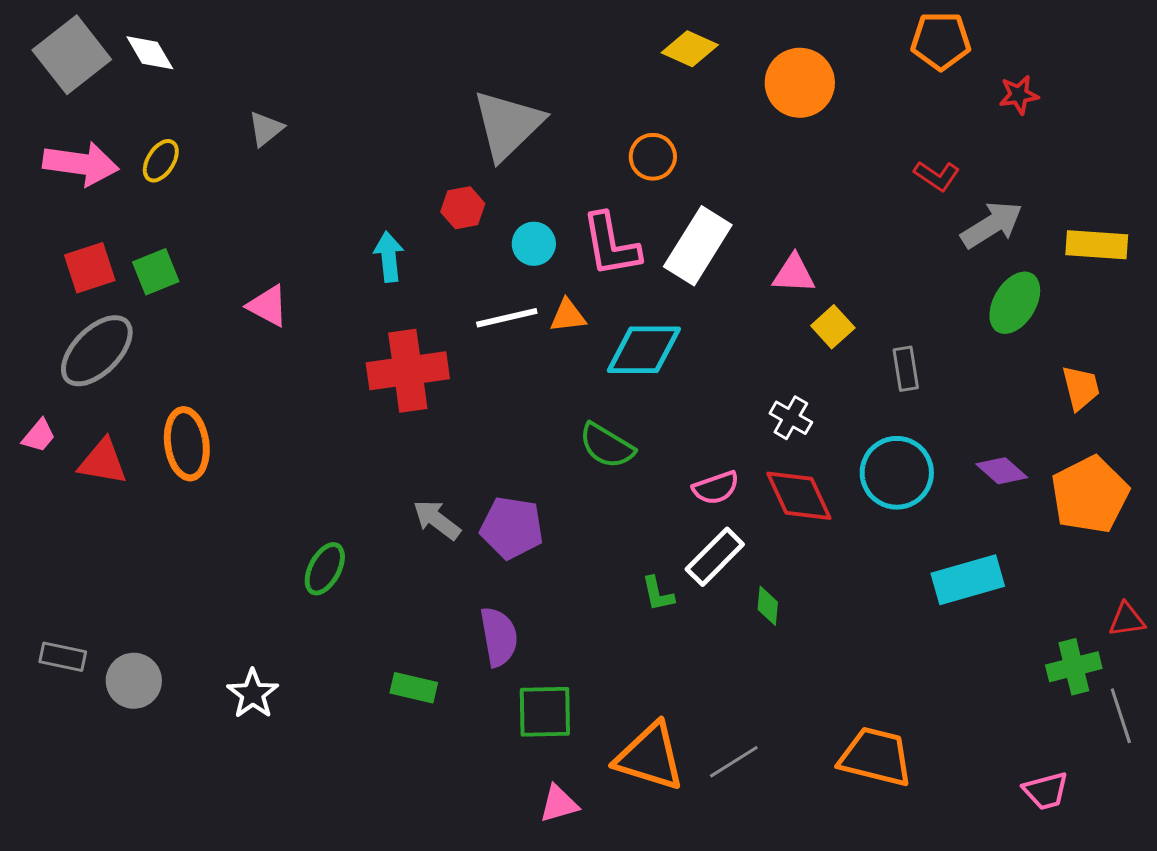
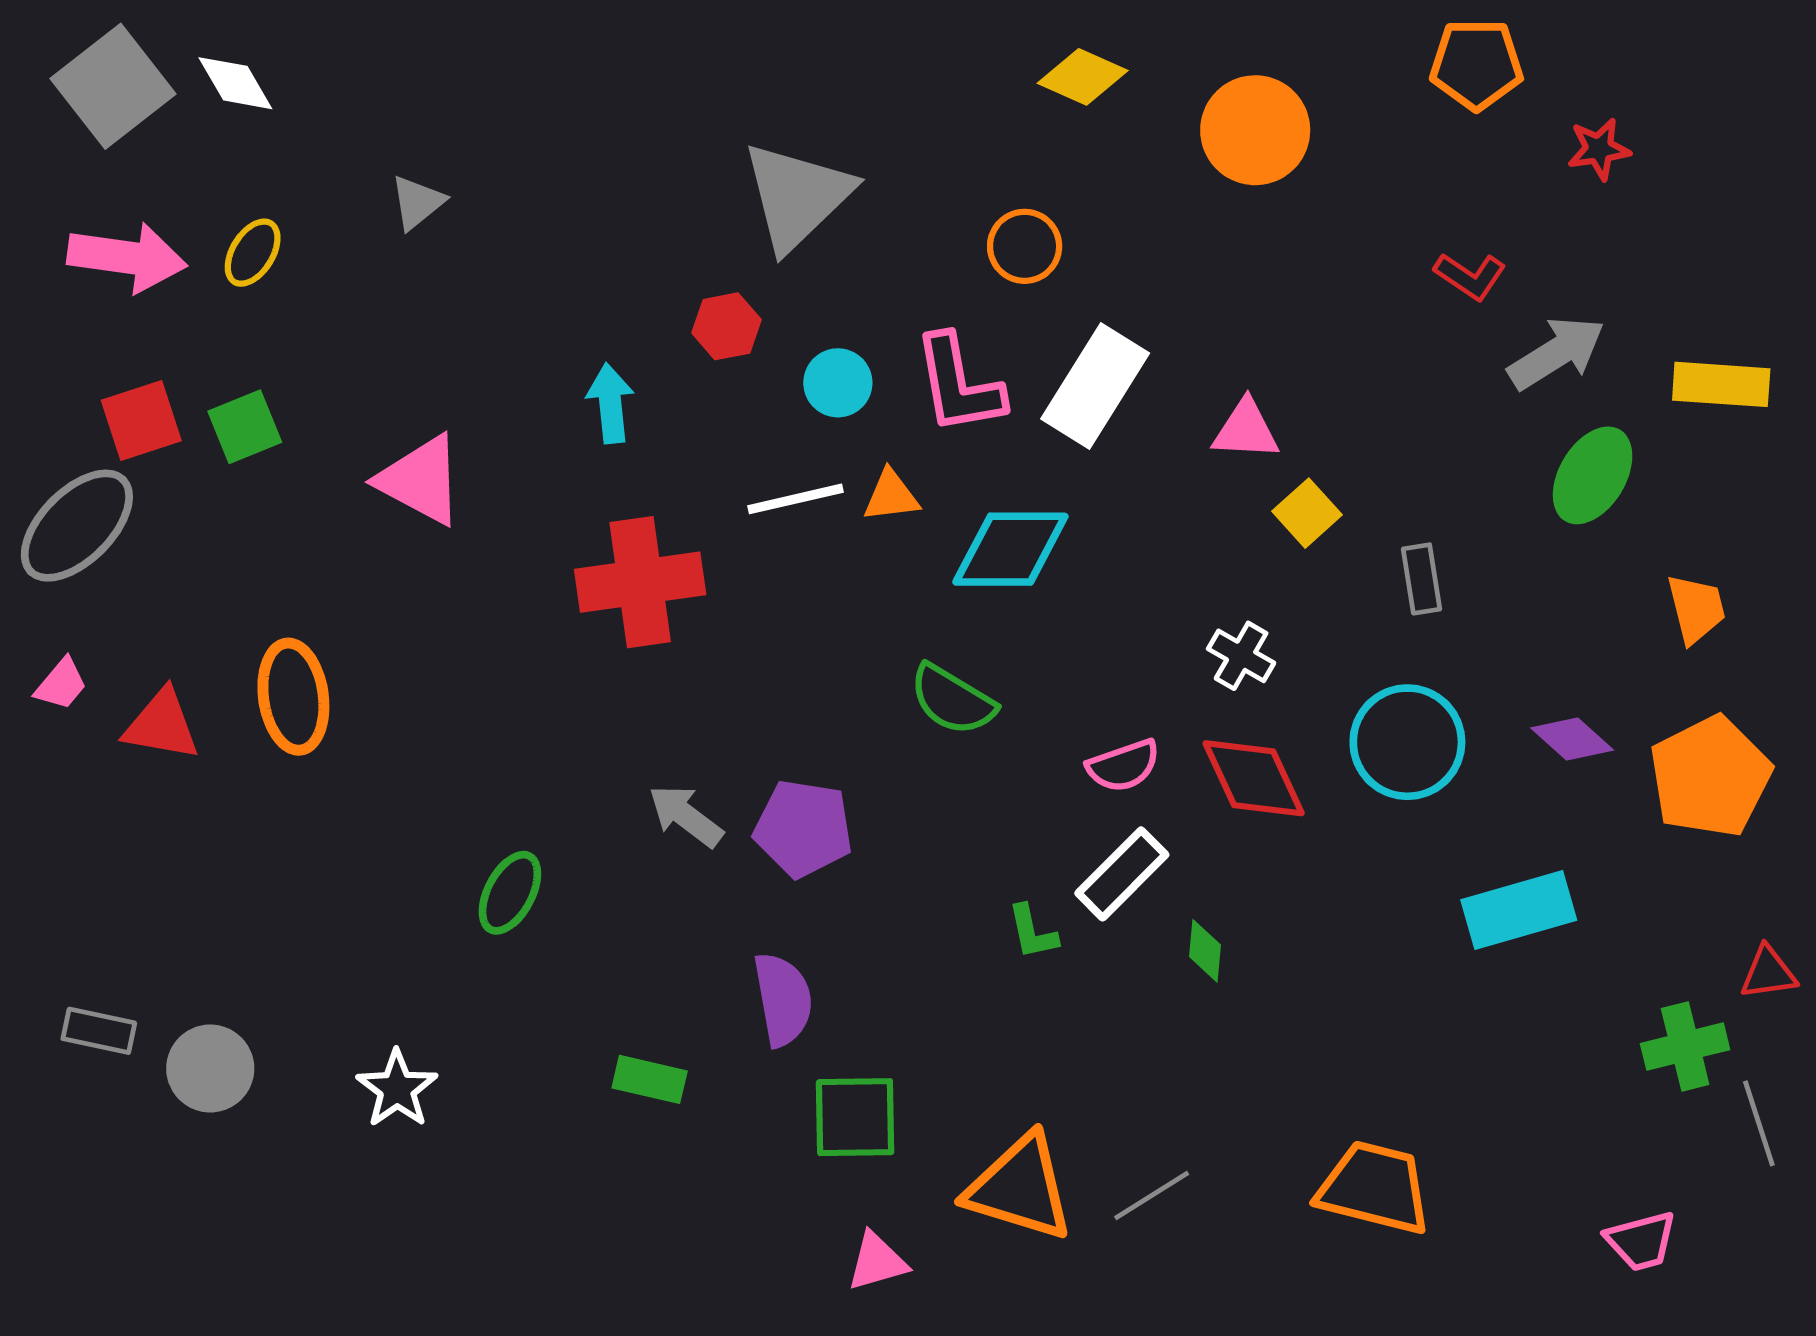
pink triangle: (268, 306) -> (420, 480), size x1.4
gray ellipse: (97, 351) -> (77, 526), moved

